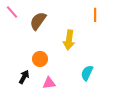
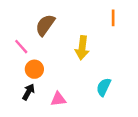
pink line: (12, 12) -> (21, 47), moved
orange circle: (40, 59) -> (34, 69), moved

